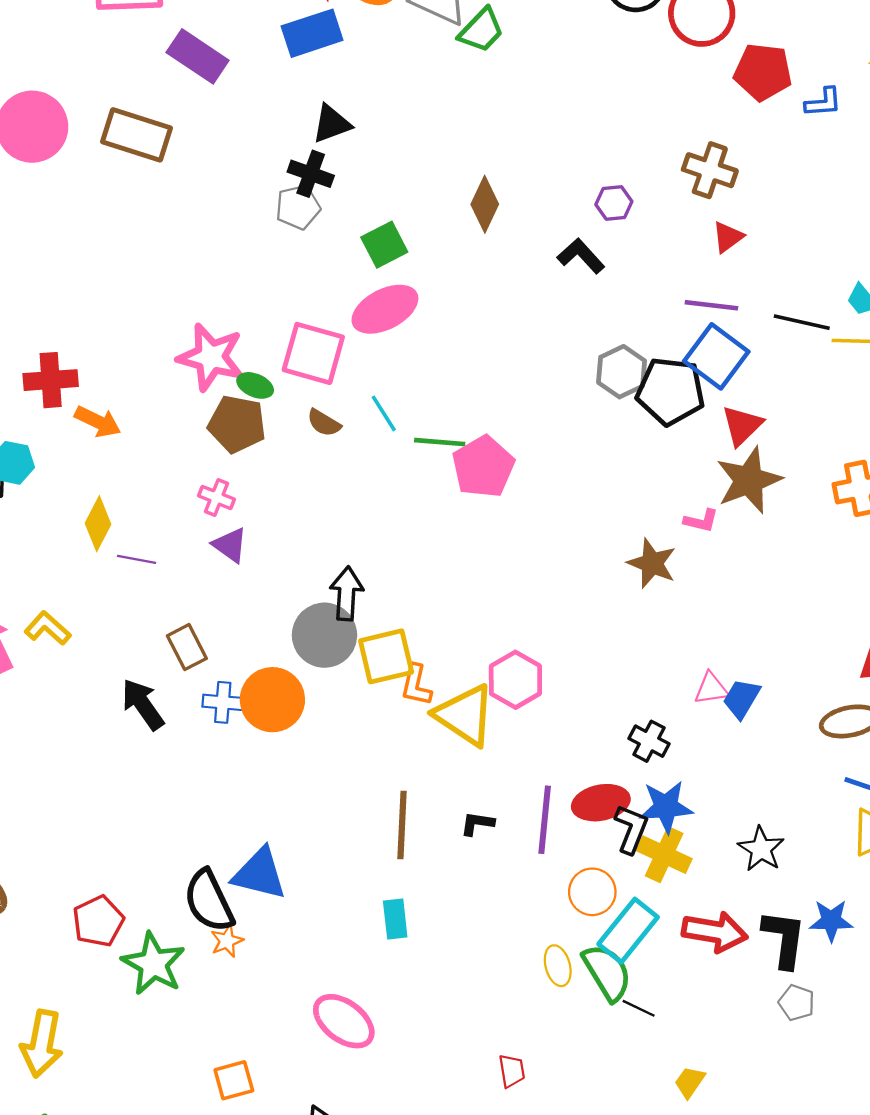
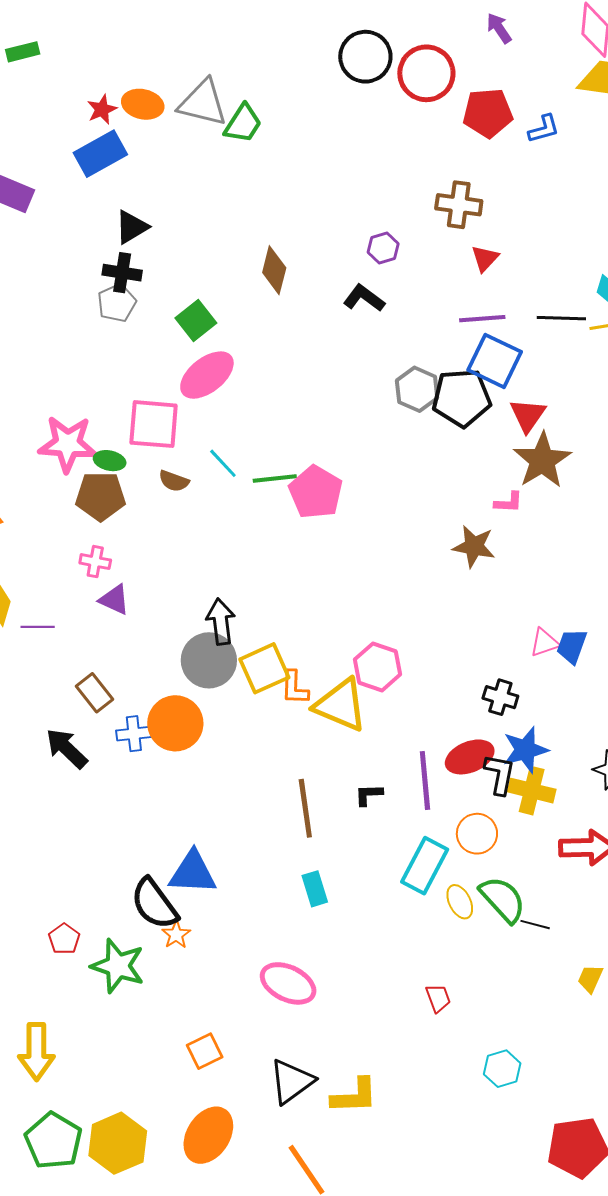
red pentagon: (98, 921) -> (64, 939), size x0.7
cyan rectangle: (628, 931) -> (425, 866), moved

